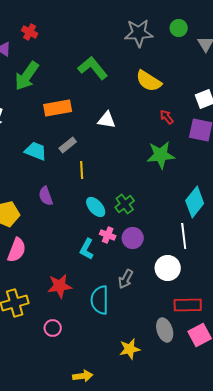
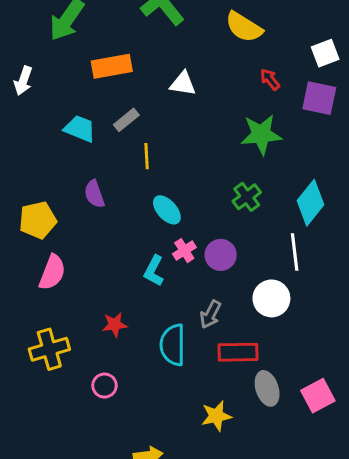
green cross: (125, 204) -> (247, 197), moved
pink cross: (108, 235) -> (184, 251), turned 35
red star: (60, 286) -> (115, 325), size x0.7
red rectangle: (188, 305) -> (238, 352), moved

